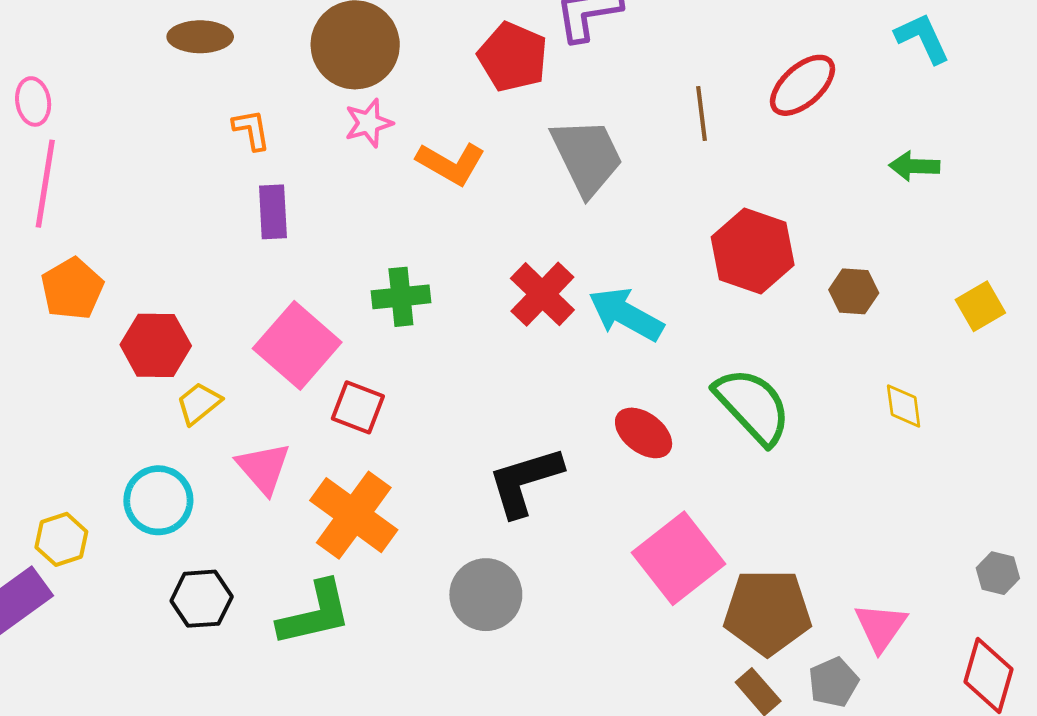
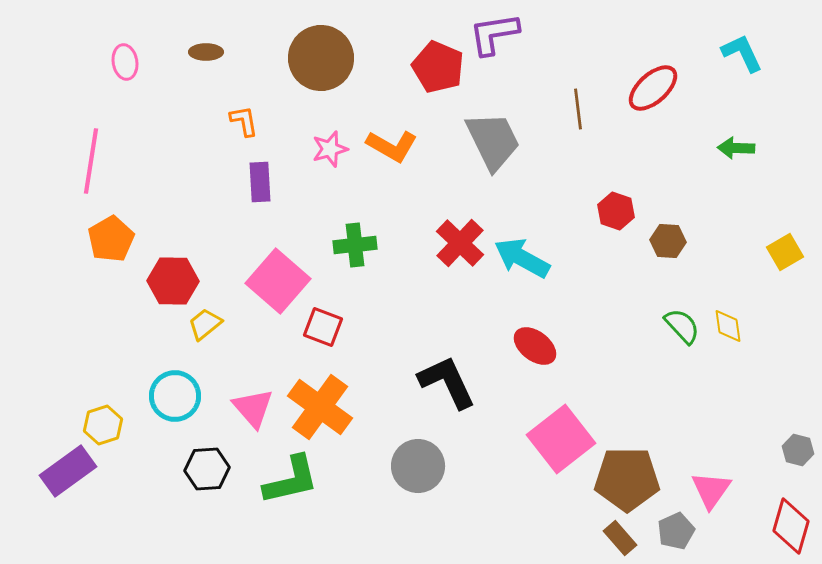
brown ellipse: (200, 37) -> (206, 52), size x0.7
pink ellipse: (33, 101) -> (125, 62), moved
pink star: (369, 123) -> (330, 149), moved
red hexagon: (753, 251) -> (616, 211), size x0.6
brown hexagon: (854, 291) -> (668, 241), moved
green semicircle: (753, 406) -> (682, 326), moved, size x0.6
pink triangle: (264, 468) -> (253, 408), moved
black L-shape: (525, 481) -> (447, 382), turned 82

